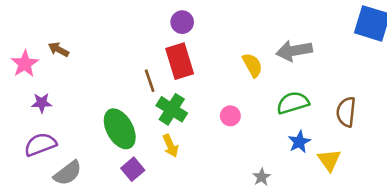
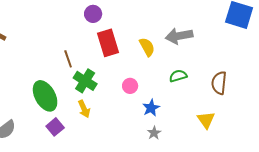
red rectangle: (180, 61) -> (108, 43), moved
green semicircle: (293, 103) -> (178, 76), size x0.7
blue star: (299, 142) -> (151, 108), moved

